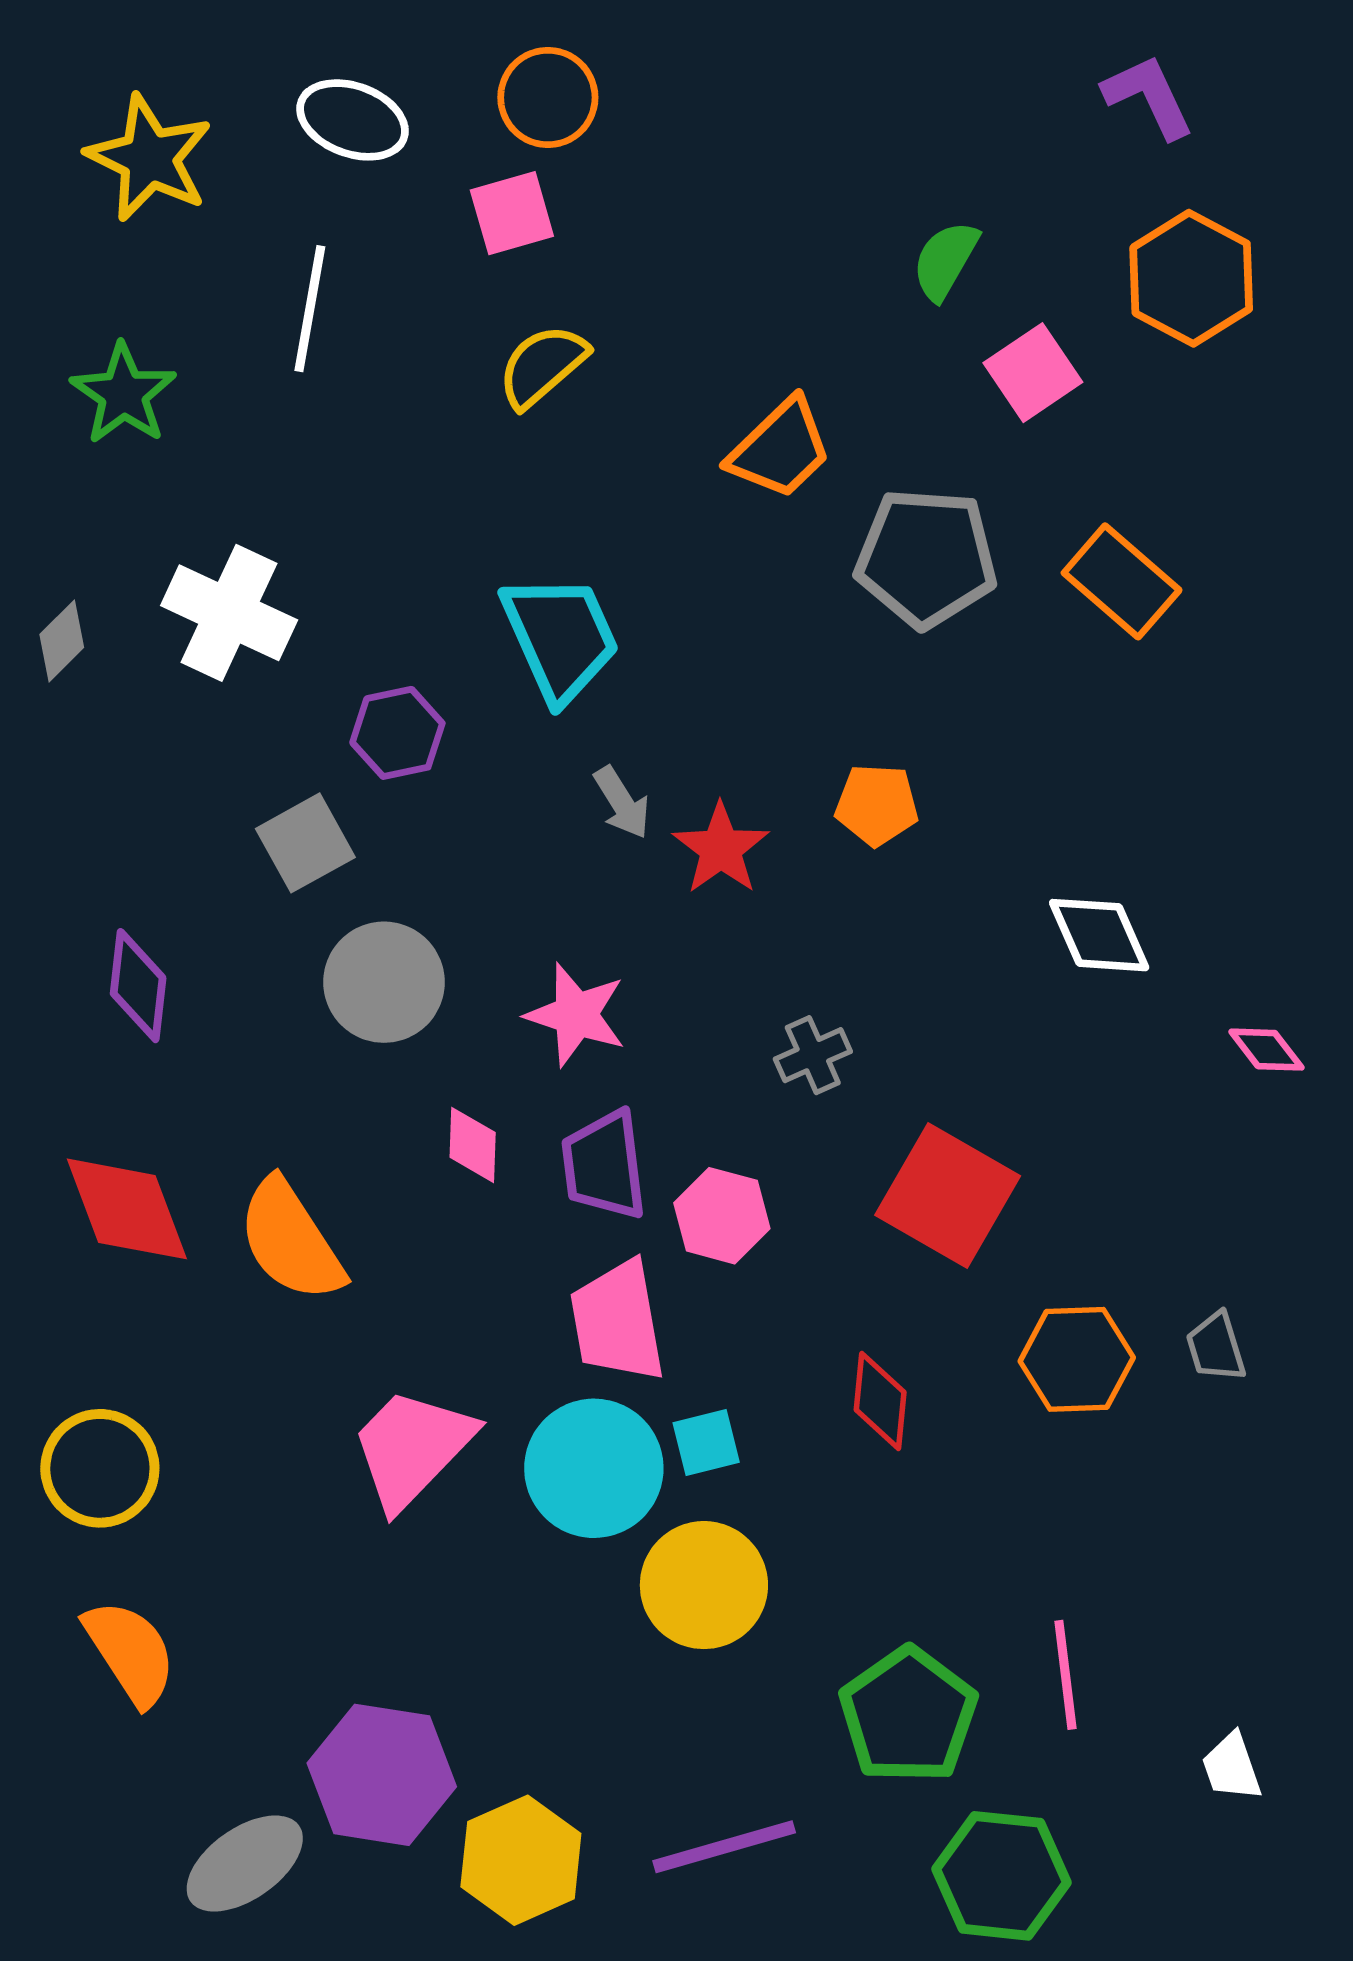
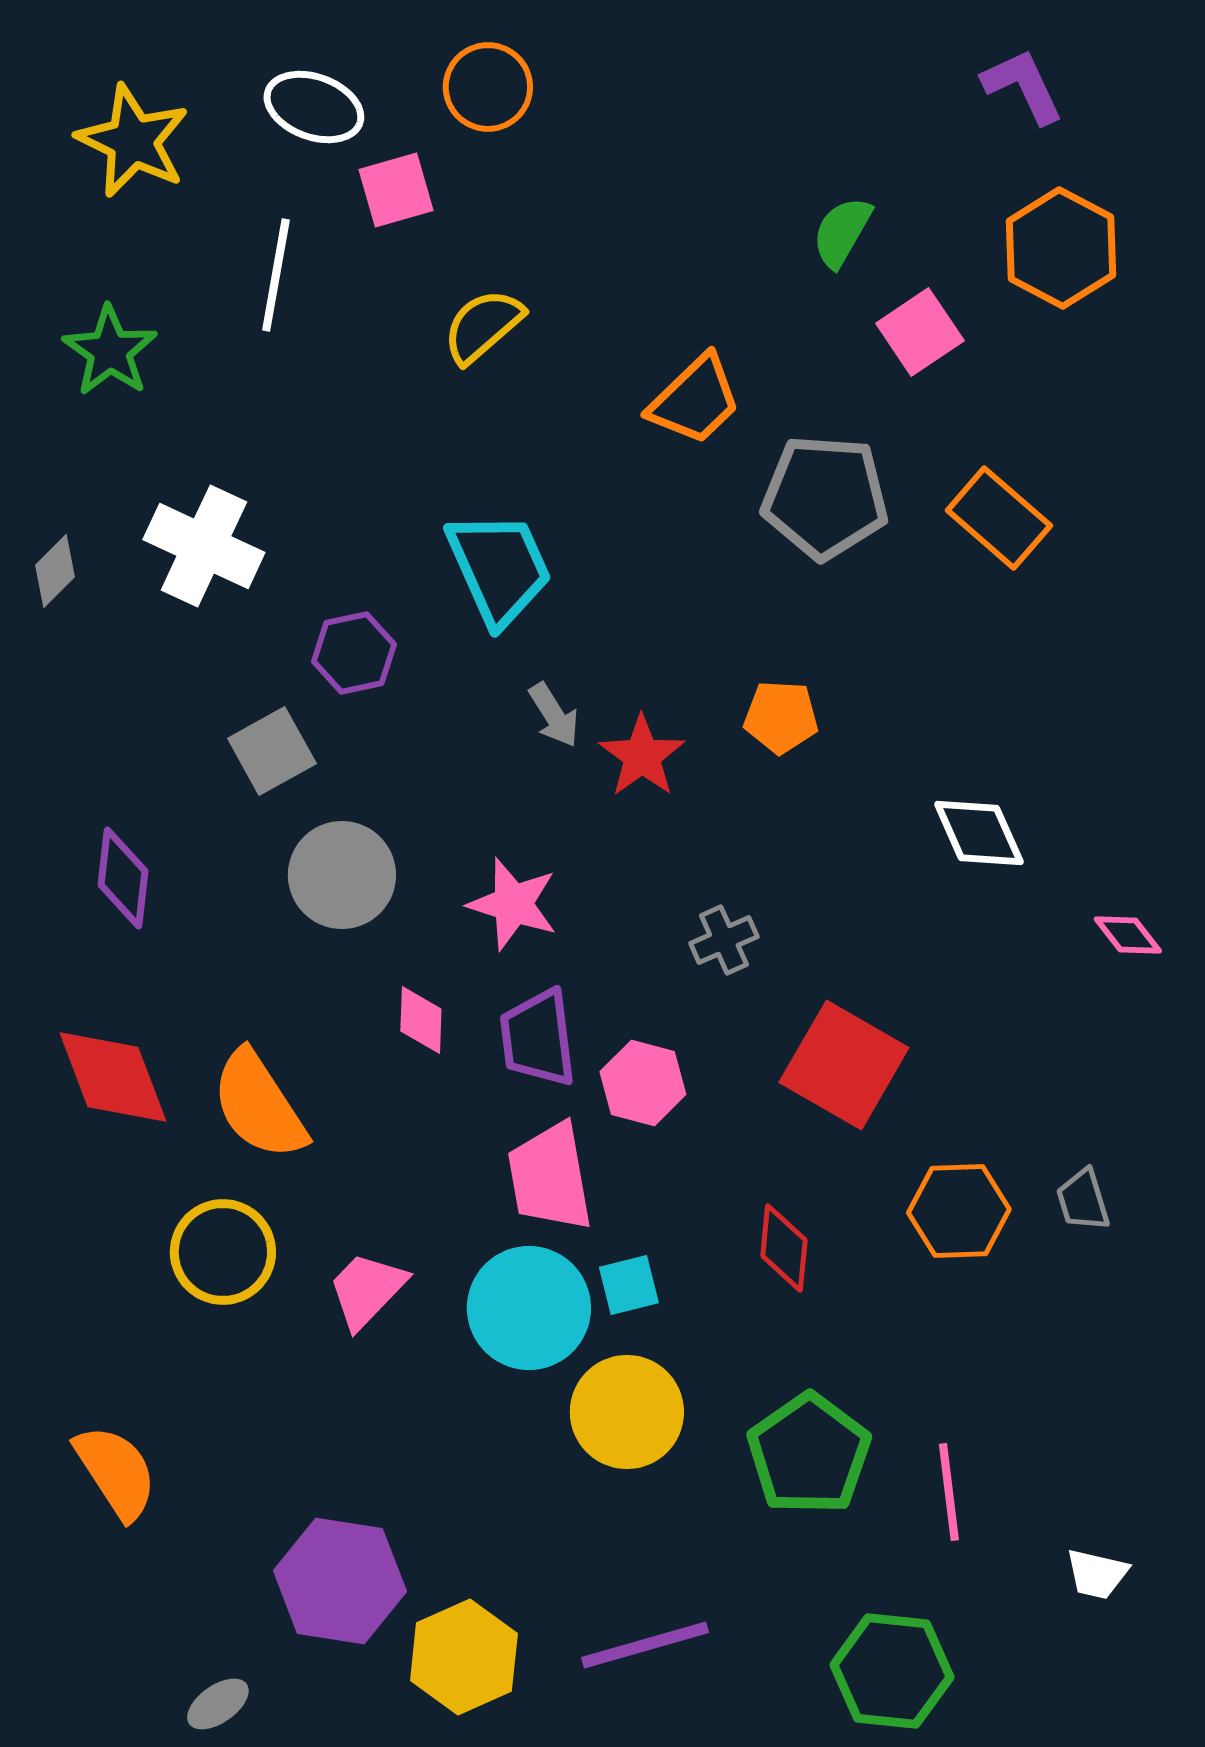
pink square: (512, 213) -> (396, 190), moved
pink trapezoid: (412, 1448) -> (367, 1290), size x0.7
yellow circle: (100, 1468) -> (223, 1252), moved
green pentagon: (908, 1715) -> (809, 1454), moved
white trapezoid: (1232, 1767) -> (1097, 1574), turned -58
gray ellipse: (245, 1864) -> (218, 1704), moved, size x0.6

